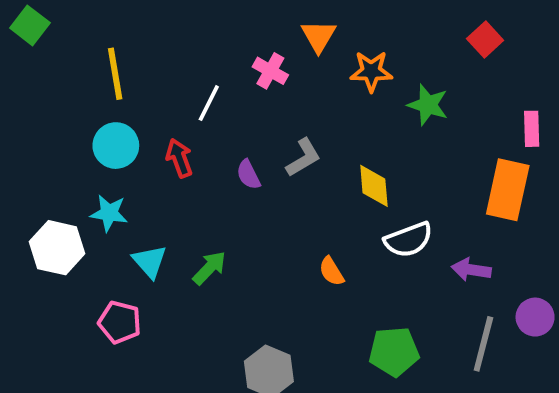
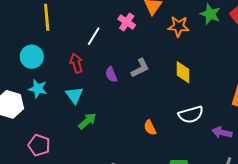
green star: (428, 105) -> (210, 14), moved
cyan circle: (116, 146) -> (32, 57), moved
yellow diamond: (374, 186) -> (183, 72), moved
cyan triangle: (150, 261) -> (74, 95), moved

